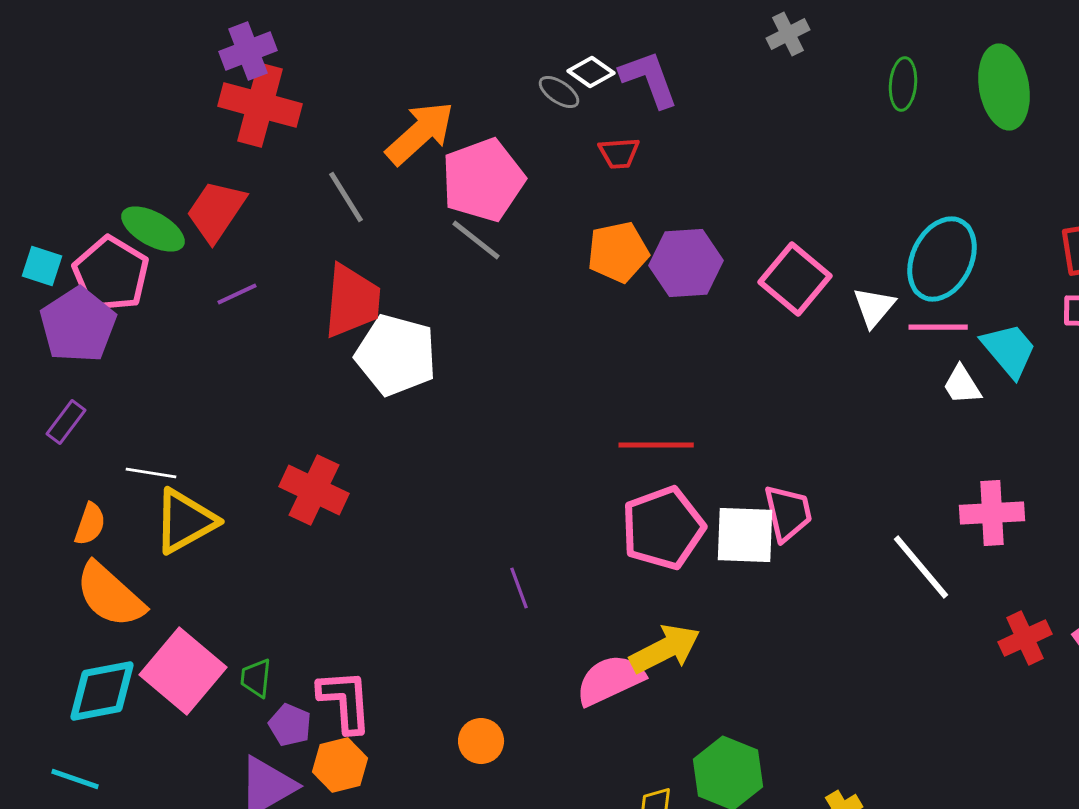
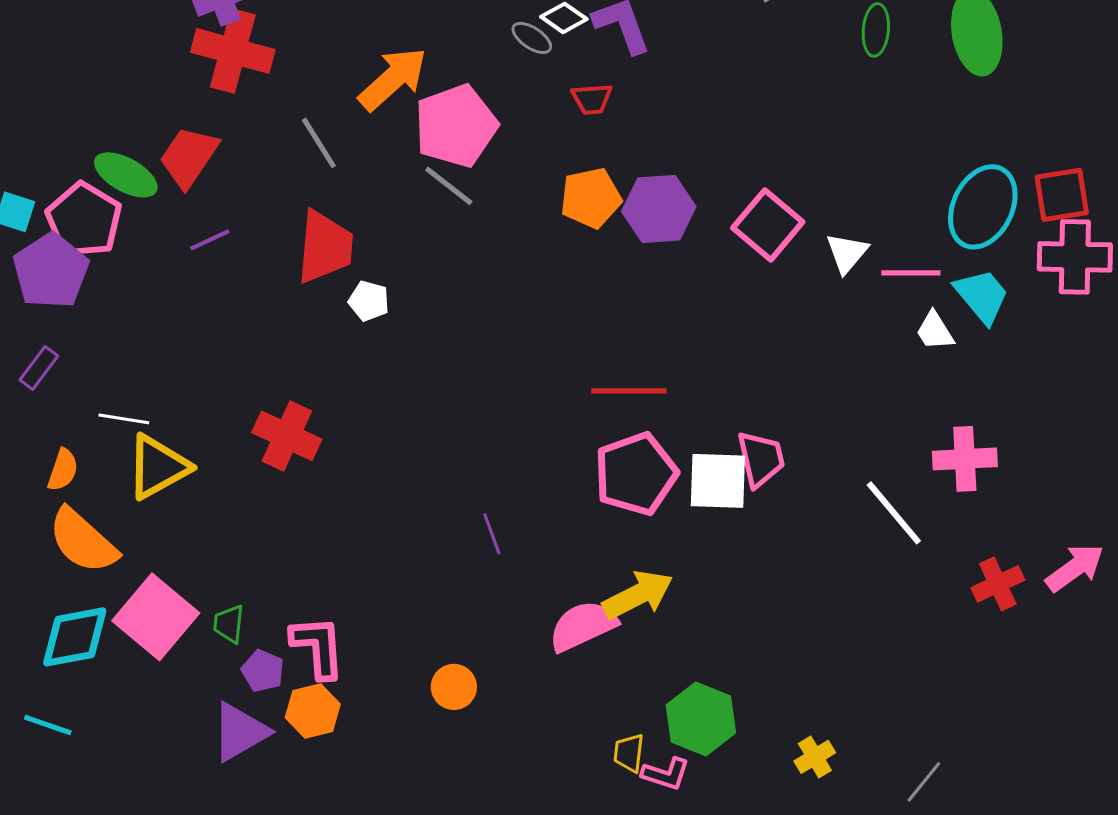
cyan ellipse: (942, 259) -> (983, 207), moved
white pentagon: (396, 355) -> (369, 301), size x0.5

